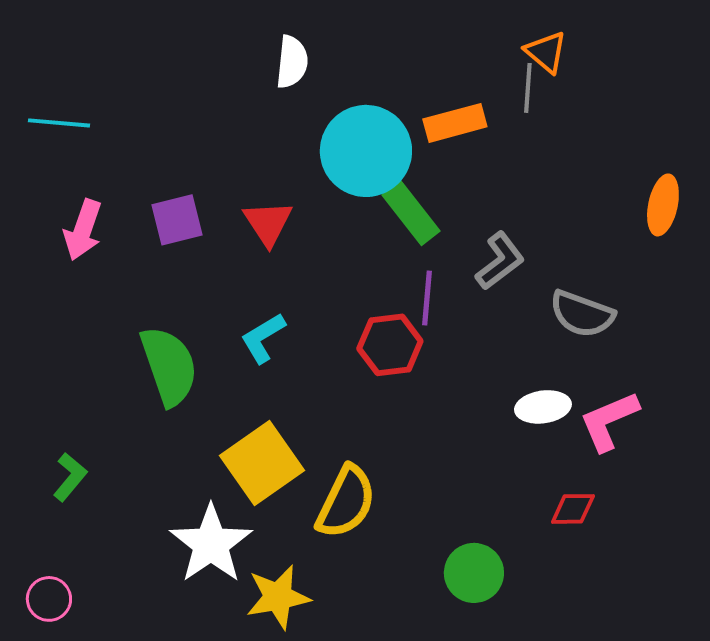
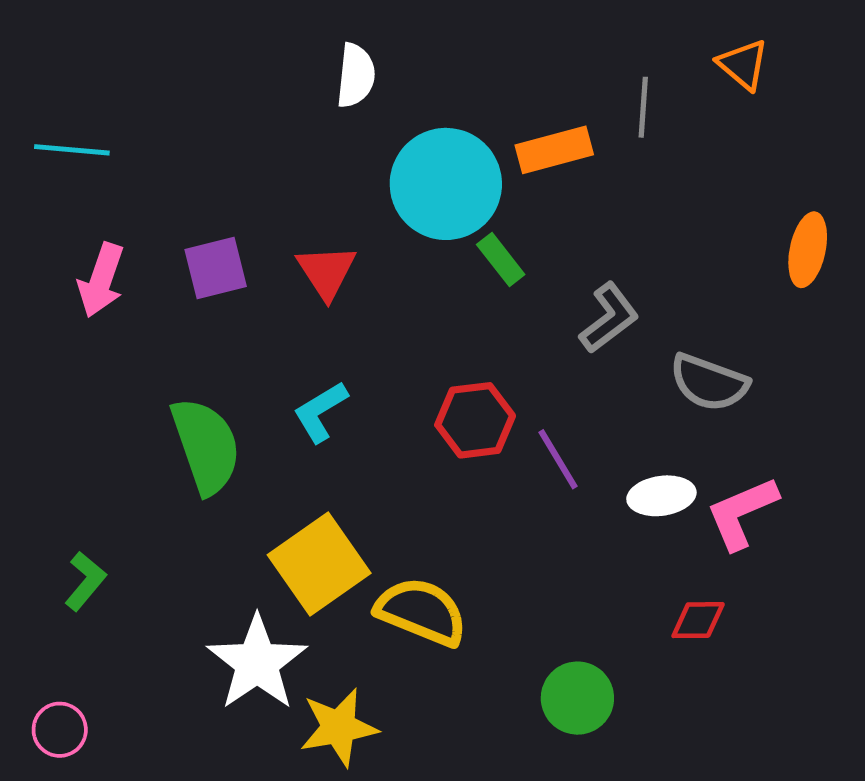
orange triangle: (546, 52) -> (743, 65), moved
green rectangle: (411, 213) -> (501, 259), size x0.7
purple line: (427, 298) -> (558, 459), moved, turned -36
yellow semicircle: (346, 502) -> (421, 612), turned -94

